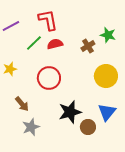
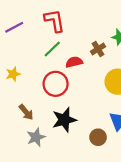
green line: (34, 43) -> (52, 49), moved
red semicircle: (55, 44) -> (74, 62), moved
black star: (70, 112) -> (64, 120), moved

